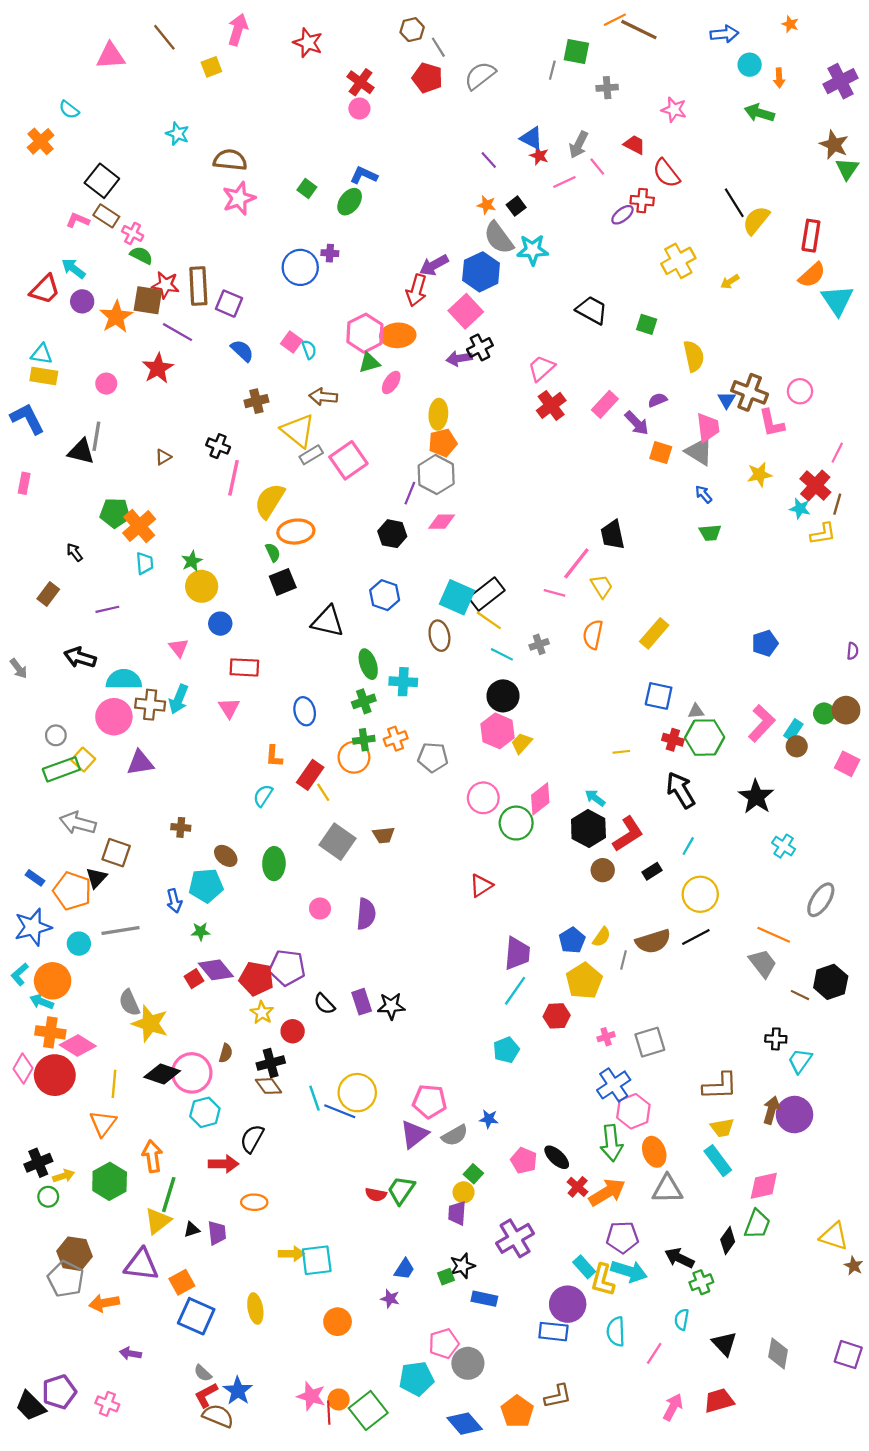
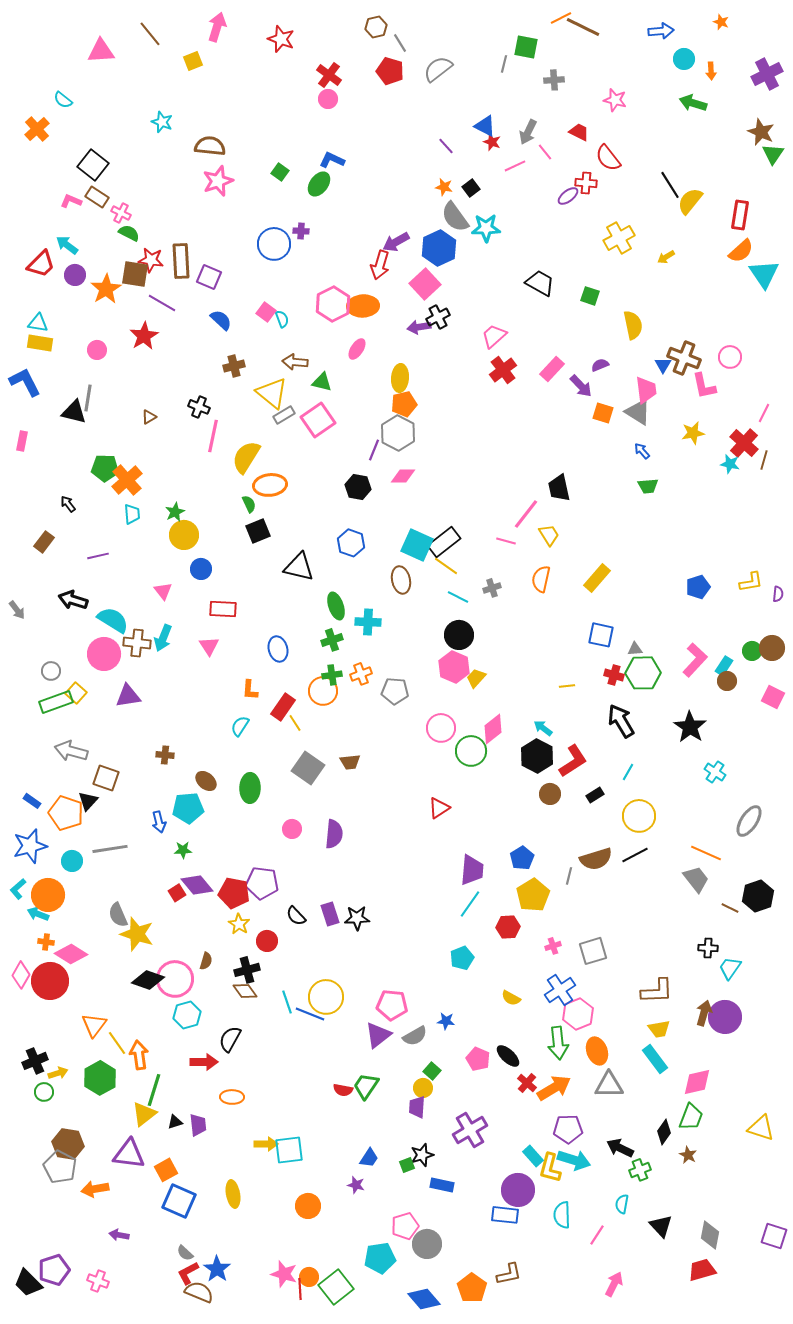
green triangle: (369, 363) -> (322, 382), moved, turned 30
yellow L-shape: (823, 534) -> (751, 582), moved
cyan semicircle: (124, 679) -> (113, 620), turned 32
yellow semicircle: (602, 937) -> (511, 998), moved, turned 84
orange cross: (50, 1032) -> (46, 942), size x0.6
yellow line: (114, 1084) -> (117, 1043), moved, turned -40
brown star: (854, 1266) -> (688, 1155), moved
red trapezoid: (719, 1401) -> (702, 1270), moved

